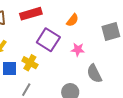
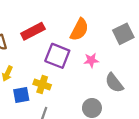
orange semicircle: (72, 20) -> (79, 30), size x1.5

